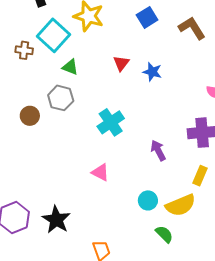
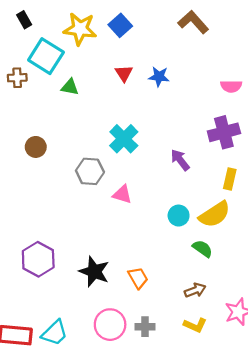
blue square: (147, 17) -> (120, 25), moved
gray hexagon: (61, 98) -> (90, 171), moved
black star: (56, 220) -> (94, 272), moved

